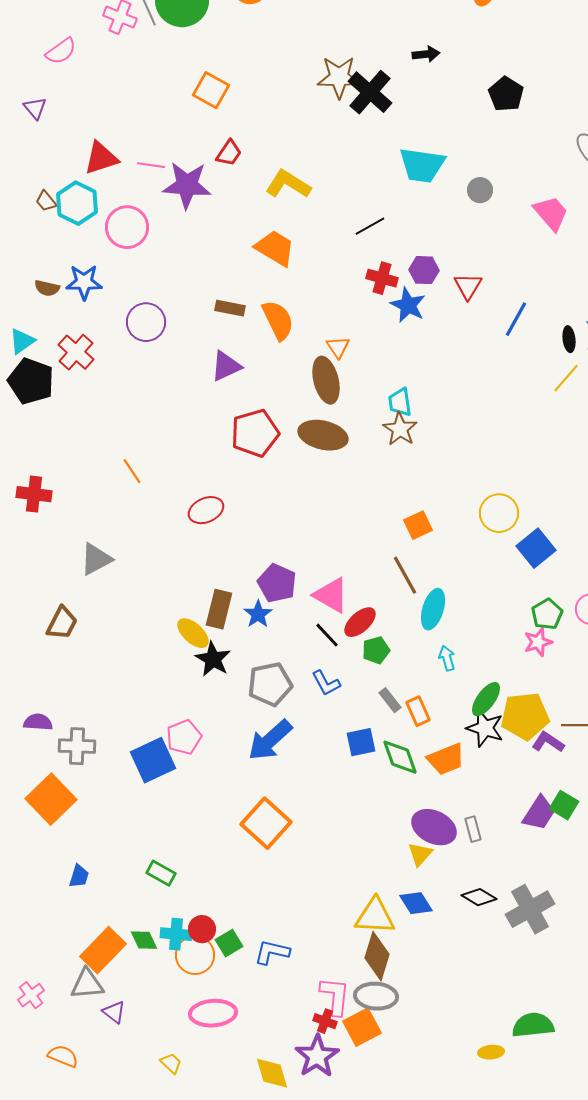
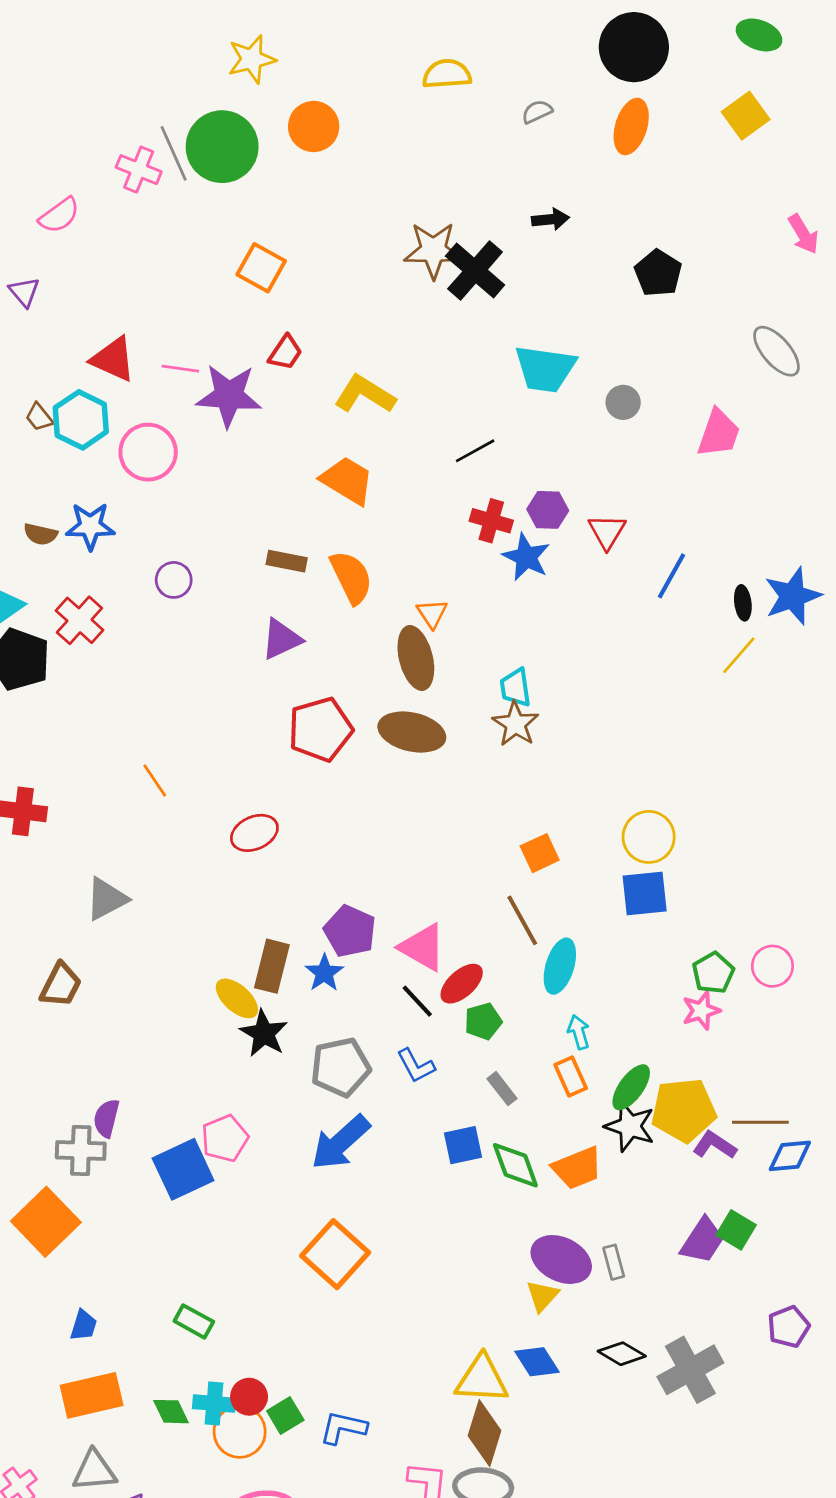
red triangle: (101, 158) -> (113, 359), turned 42
pink trapezoid: (551, 213) -> (719, 433), turned 60
purple circle: (146, 322) -> (174, 580), size x0.7
blue square: (536, 548) -> (645, 893), moved, turned 33
orange rectangle: (418, 711) -> (571, 1076), moved
purple semicircle: (38, 722) -> (106, 1118), moved, turned -80
orange rectangle: (103, 950) -> (92, 1395), moved, turned 33

